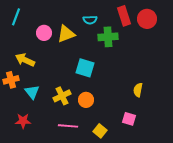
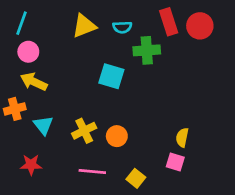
pink circle: (44, 33) -> (28, 52), moved
yellow triangle: (66, 34) -> (84, 26), moved
cyan square: (85, 68) -> (111, 76), moved
yellow semicircle: (138, 90) -> (182, 137), moved

